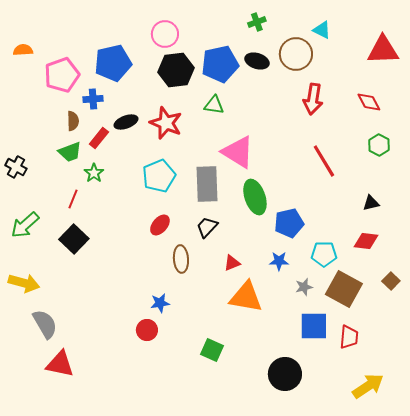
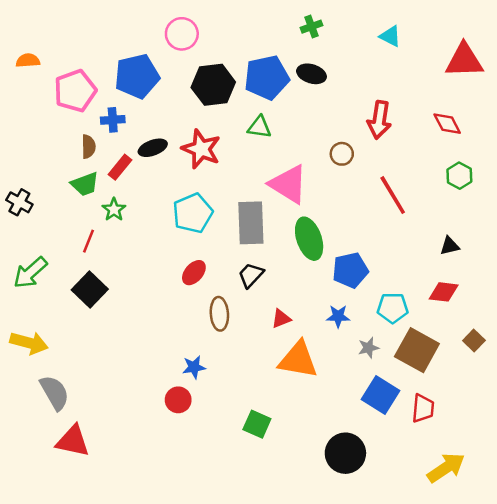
pink circle: (165, 34) -> (182, 34), moved
brown circle: (296, 54) -> (342, 154), moved, size x0.6
blue square: (314, 326) -> (381, 395), turned 32

